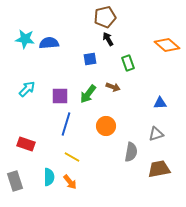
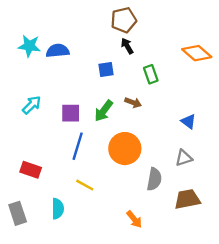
blue triangle: (160, 103) -> (188, 121), turned 40
orange circle: (106, 126) -> (125, 149), size x1.4
orange arrow: (70, 182) -> (134, 219), moved

